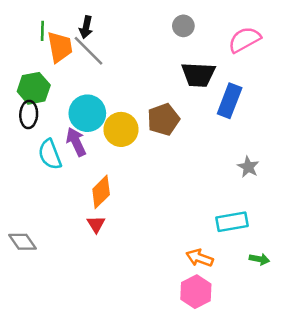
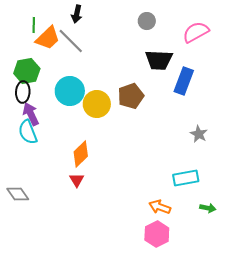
black arrow: (86, 27) -> (77, 14), moved
orange trapezoid: (60, 47) -> (48, 38), turned 56
purple arrow: (76, 142) -> (31, 114), moved
cyan semicircle: (50, 154) -> (28, 132), moved

